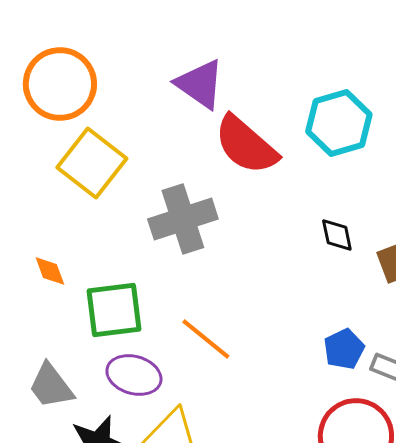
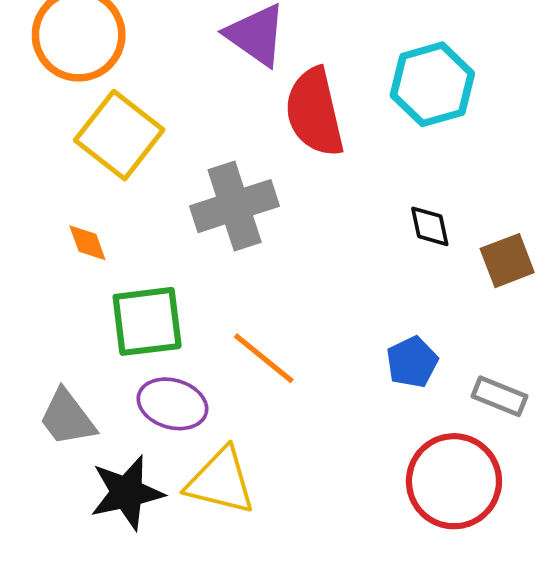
red semicircle: (246, 145) -> (314, 112), turned 36
orange diamond: (50, 271) -> (87, 243), moved
blue pentagon: (344, 349) -> (412, 362), moved

